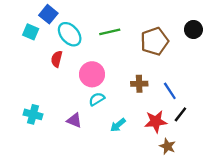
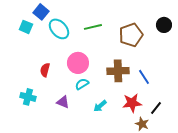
red semicircle: (57, 59) -> (45, 70), moved
brown cross: (139, 84) -> (118, 71), size x1.5
black line: (180, 114) -> (156, 108), moved

